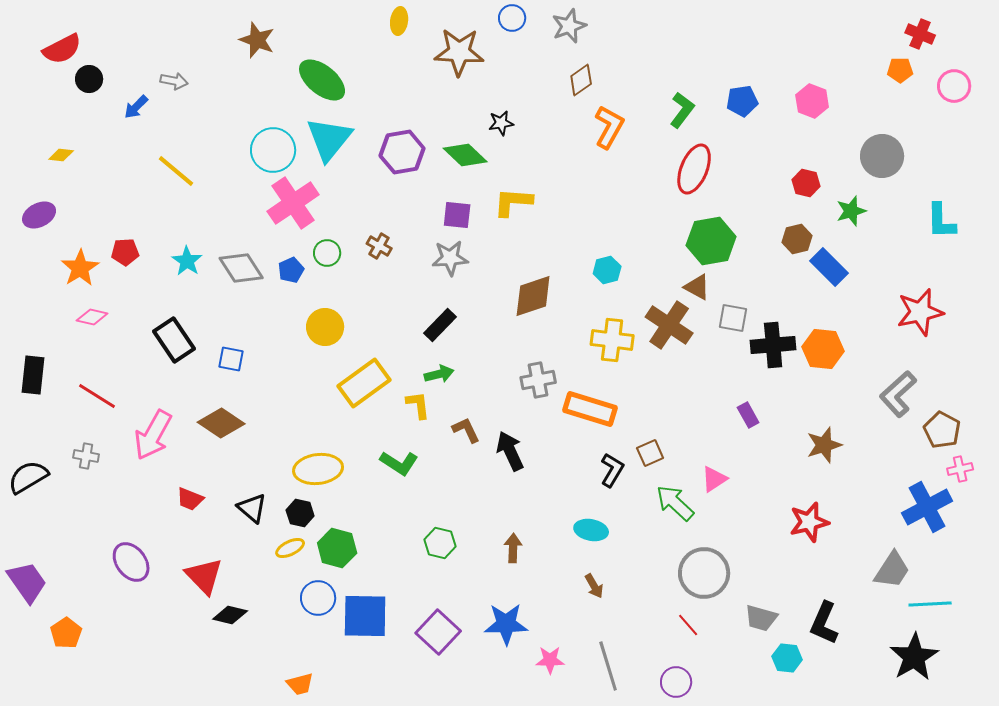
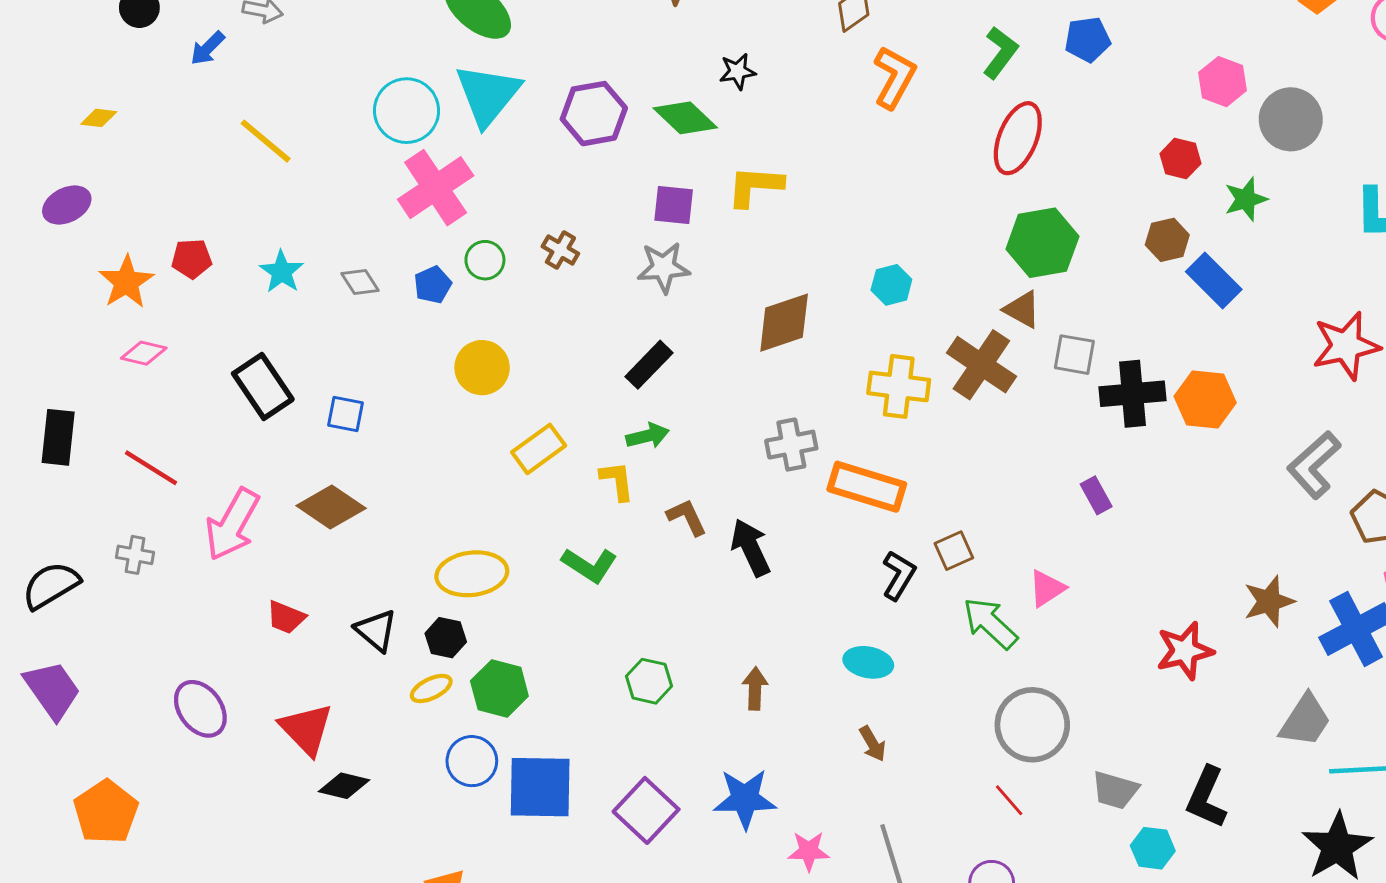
pink hexagon: (812, 101) -> (1222, 82), moved
gray diamond: (241, 268) -> (360, 282), size x0.6
yellow rectangle: (364, 383) -> (539, 449), size x0.7
brown star: (824, 445) -> (1269, 601), moved
purple trapezoid: (27, 582) -> (52, 690), moved
orange pentagon: (66, 633) -> (106, 812), size x1.4

